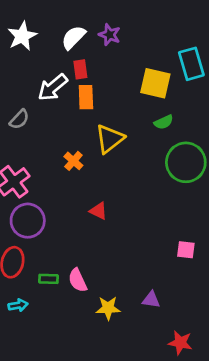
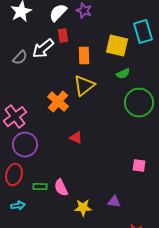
orange rectangle: (86, 97) -> (84, 56), moved
gray semicircle: (19, 119) -> (20, 58), moved
orange cross: (73, 161) -> (58, 102), size x1.5

